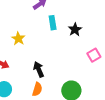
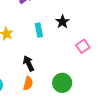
cyan rectangle: (53, 23) -> (39, 30), moved

